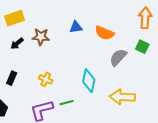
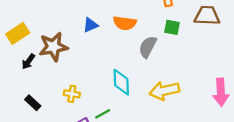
brown star: (41, 37) -> (53, 47), size x1.4
black rectangle: (12, 78) -> (33, 103), turned -56

